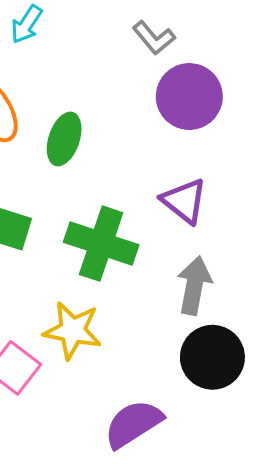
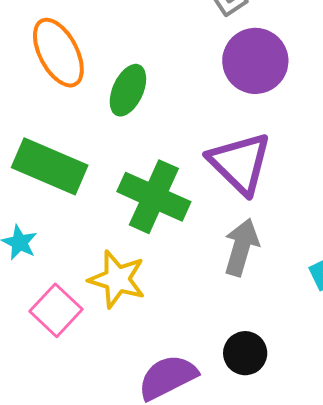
purple triangle: (184, 201) -> (240, 163), size x1.4
black circle: (212, 357) -> (245, 353), moved, size x0.7

